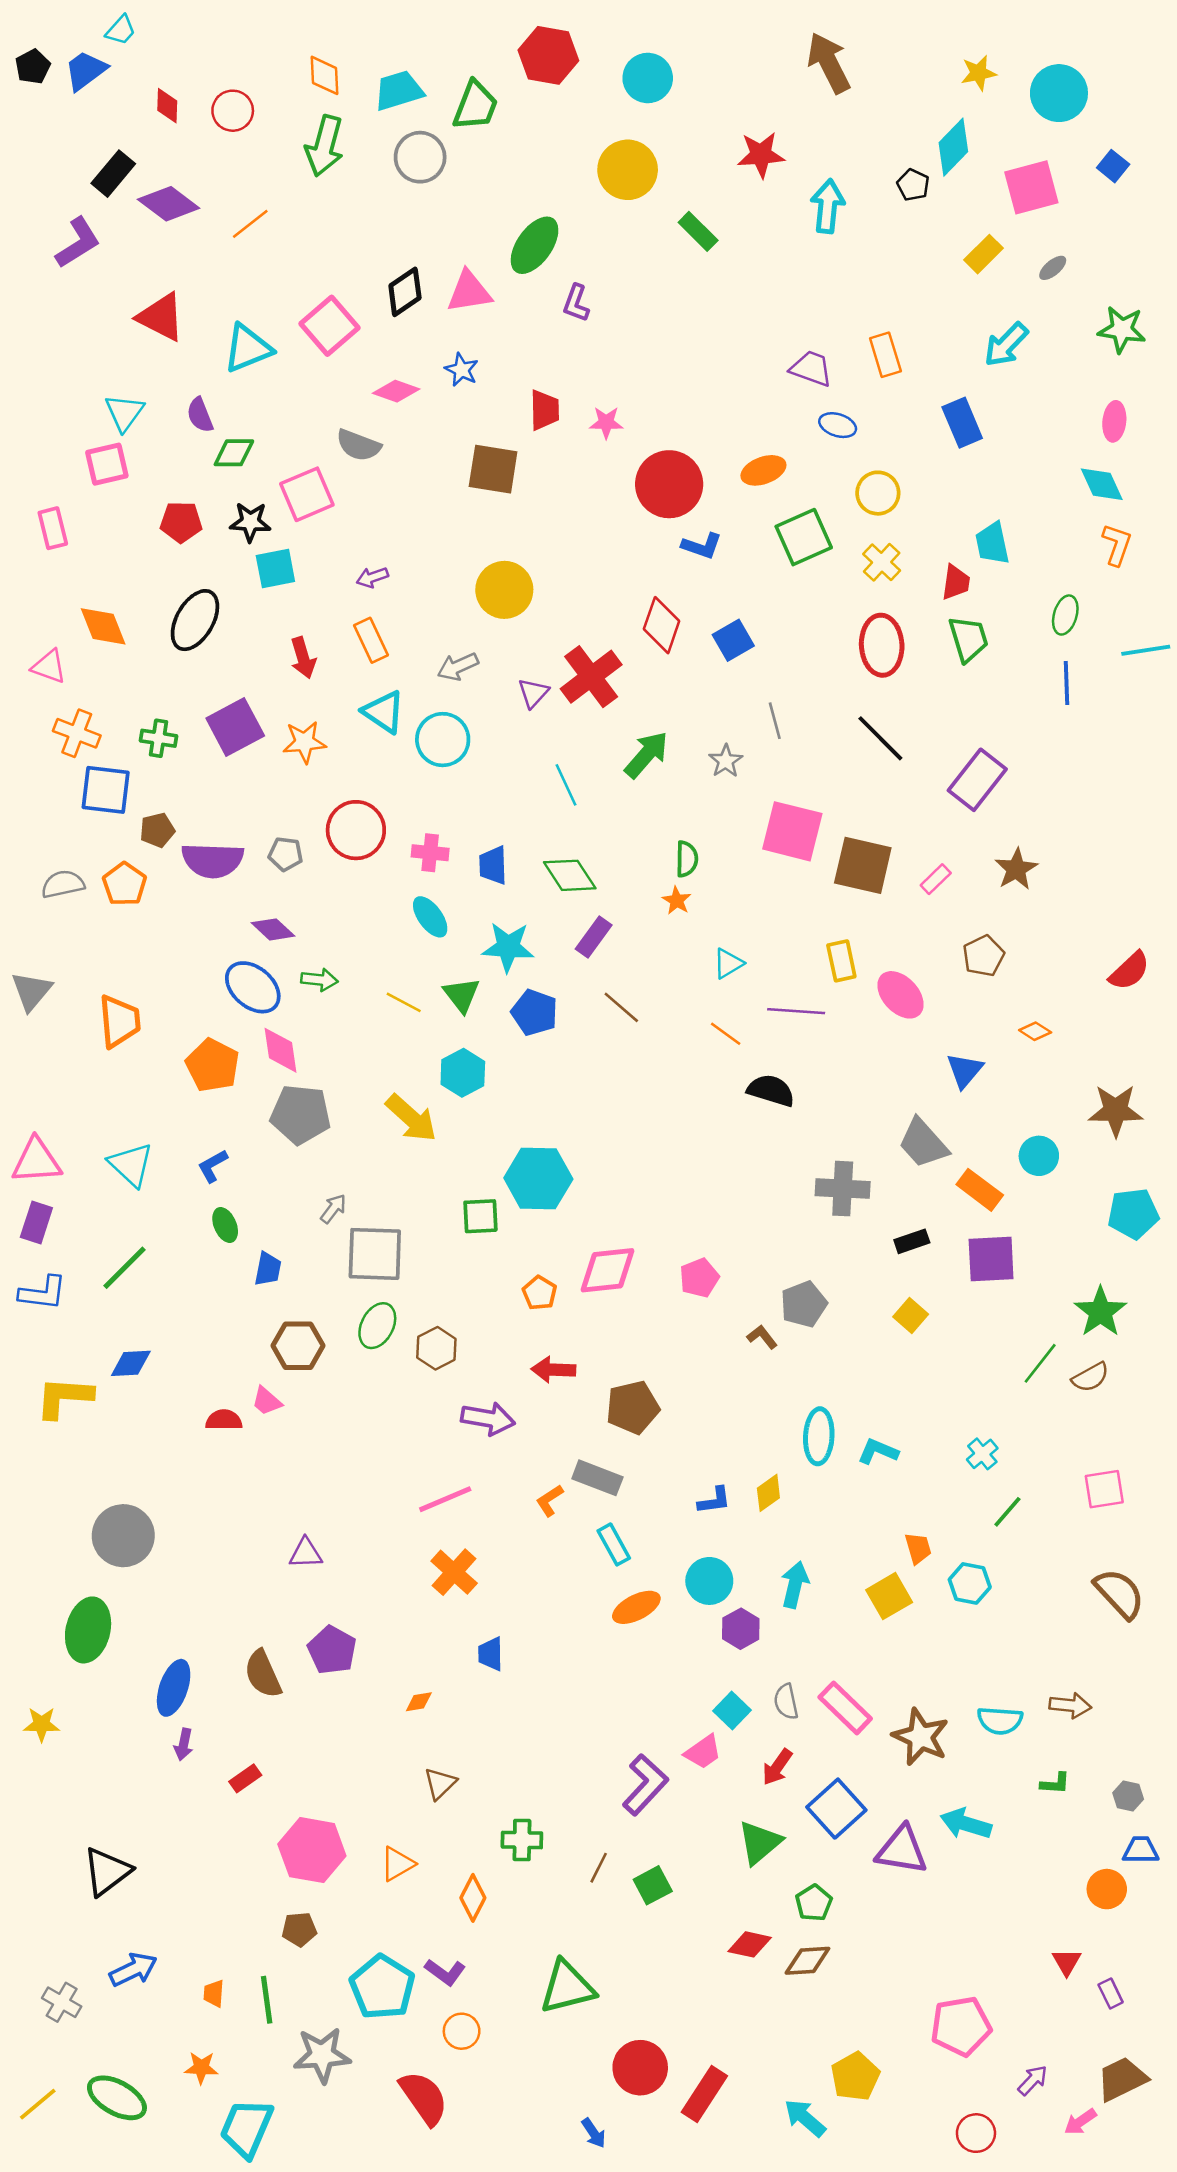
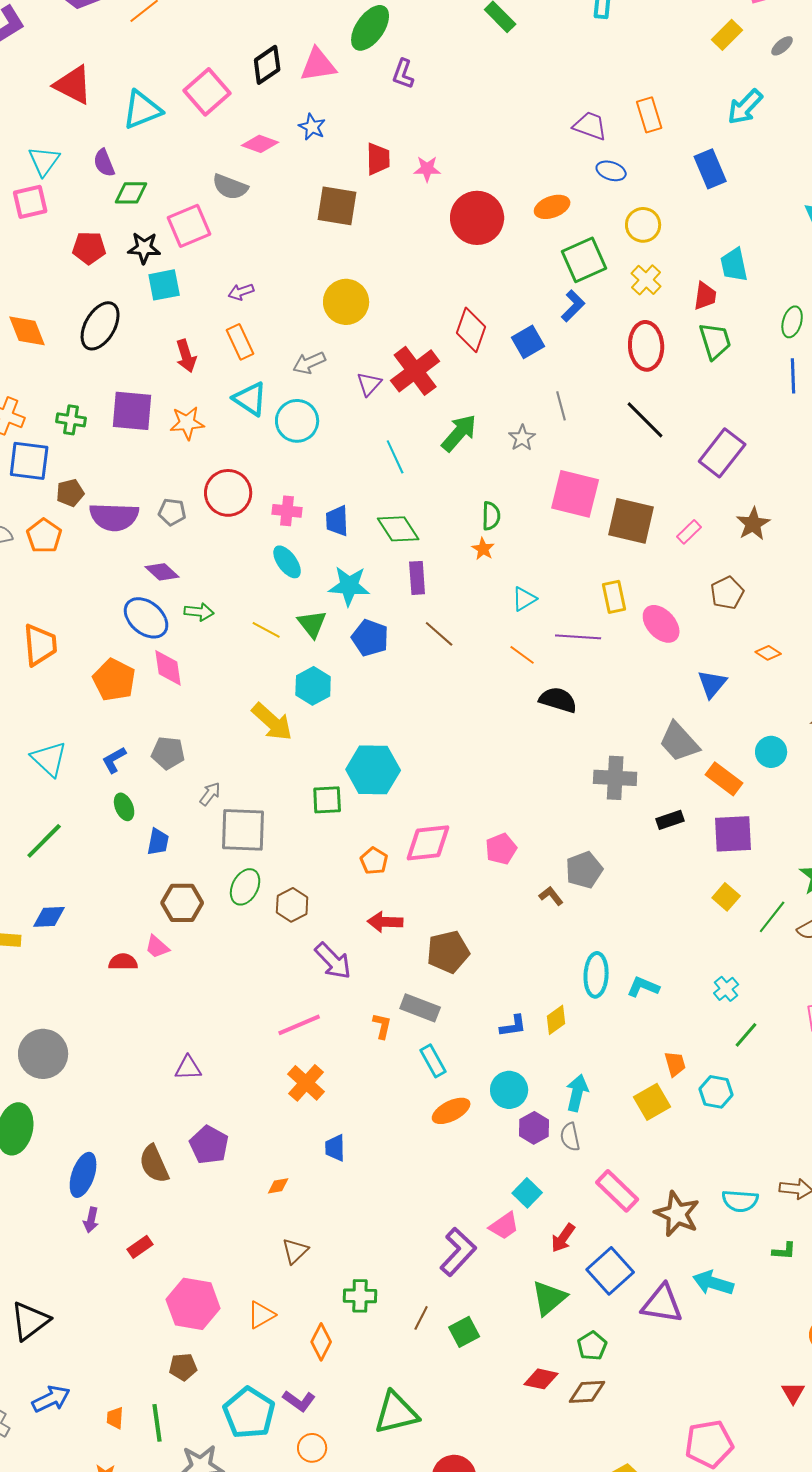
blue L-shape: (702, 546) -> (573, 306), moved, turned -64
purple square: (235, 727) -> (132, 411), turned 33
purple rectangle: (594, 937) -> (417, 578), turned -40
gray pentagon: (301, 1114) -> (168, 753), moved, size x0.7
yellow square: (911, 1316) -> (726, 897), moved
purple arrow: (488, 1419) -> (333, 961), turned 36
orange L-shape: (550, 1500) -> (382, 1026), turned 136
gray semicircle: (786, 1702) -> (570, 1137), moved

